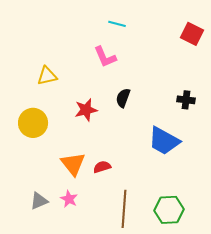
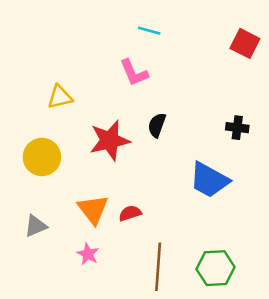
red star: (86, 110) -> (110, 140), size x1.4
gray triangle: (39, 201) -> (36, 226), moved

